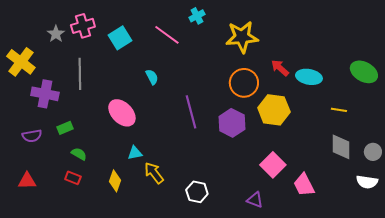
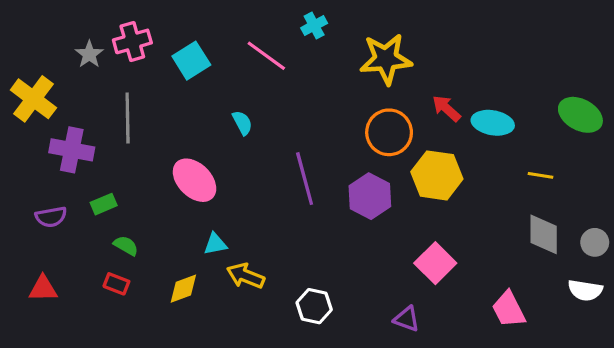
yellow arrow: (154, 173) -> (246, 276), turned -30
yellow diamond: (115, 181) -> (183, 289), turned 50
pink trapezoid: (304, 185) -> (509, 309), moved

